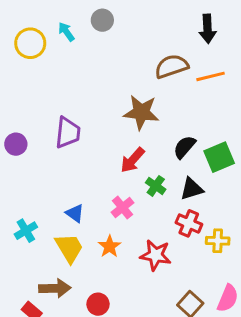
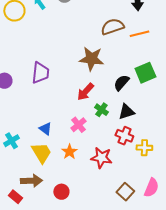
green square: (219, 157) -> (145, 73), moved

